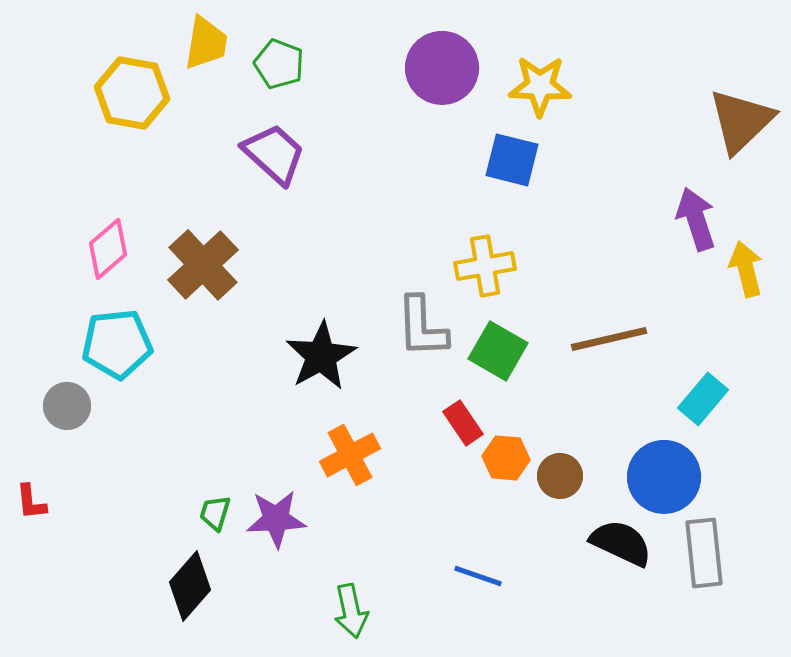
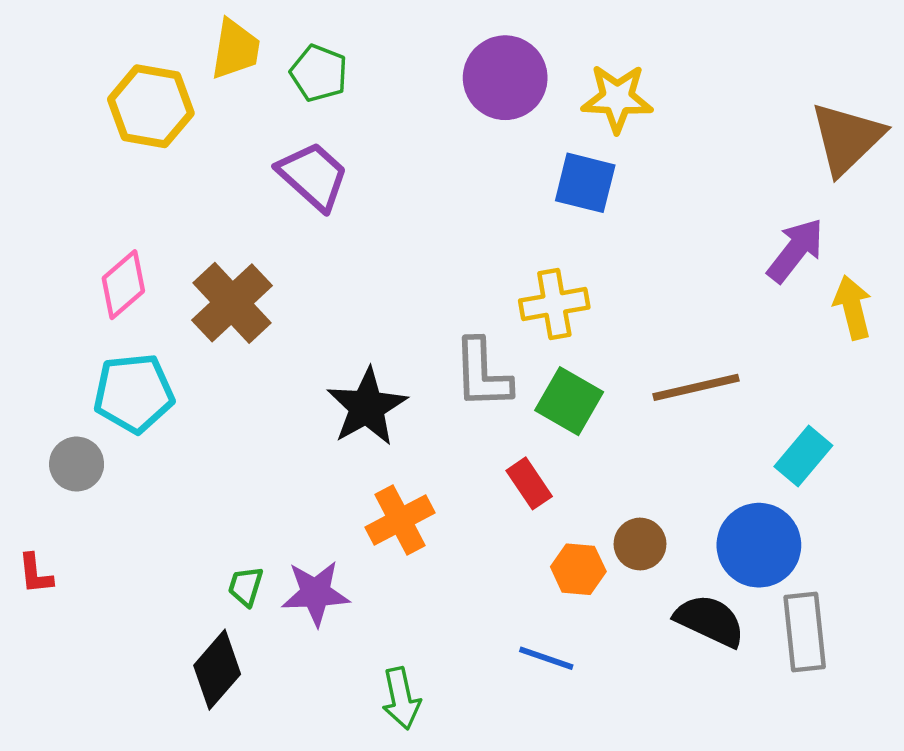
purple arrow: (696, 219) -> (795, 250), turned 56
orange hexagon: (506, 458) -> (578, 569), moved

